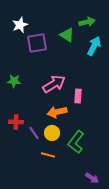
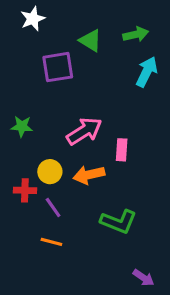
white star: (20, 25) -> (33, 19), moved
green triangle: (67, 35) -> (90, 41), moved
yellow circle: (52, 133) -> (50, 172), moved
green L-shape: (76, 142) -> (119, 222), turned -105
orange line: (48, 155) -> (51, 242), moved

